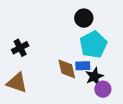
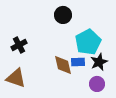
black circle: (84, 18) -> (63, 15), moved
black star: (94, 76) -> (99, 62), moved

